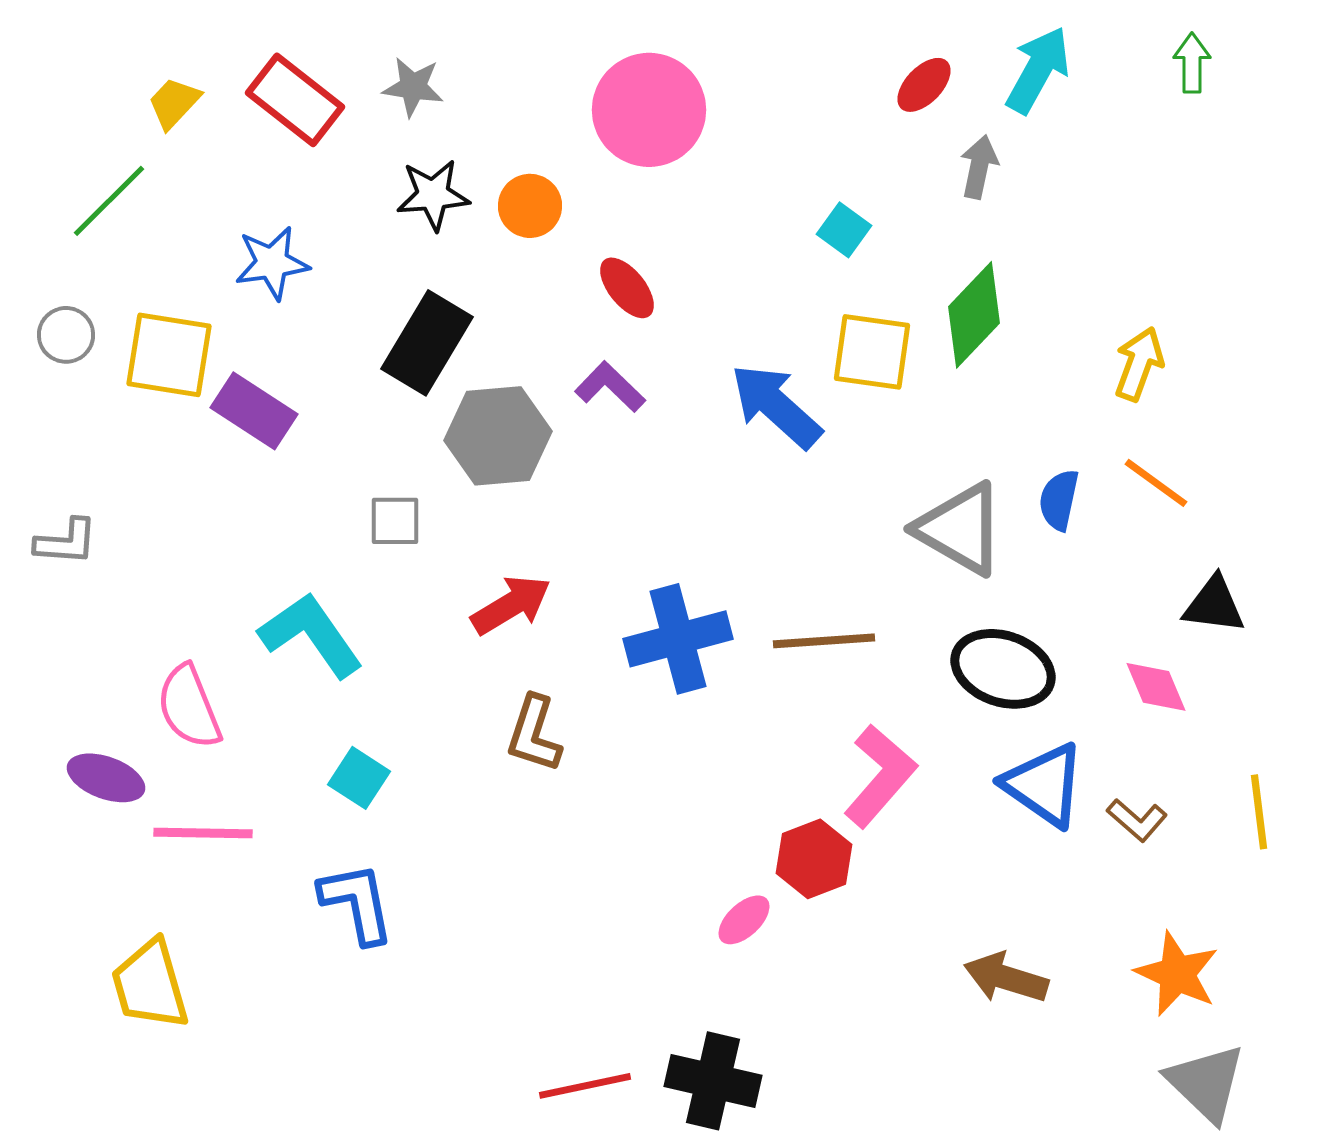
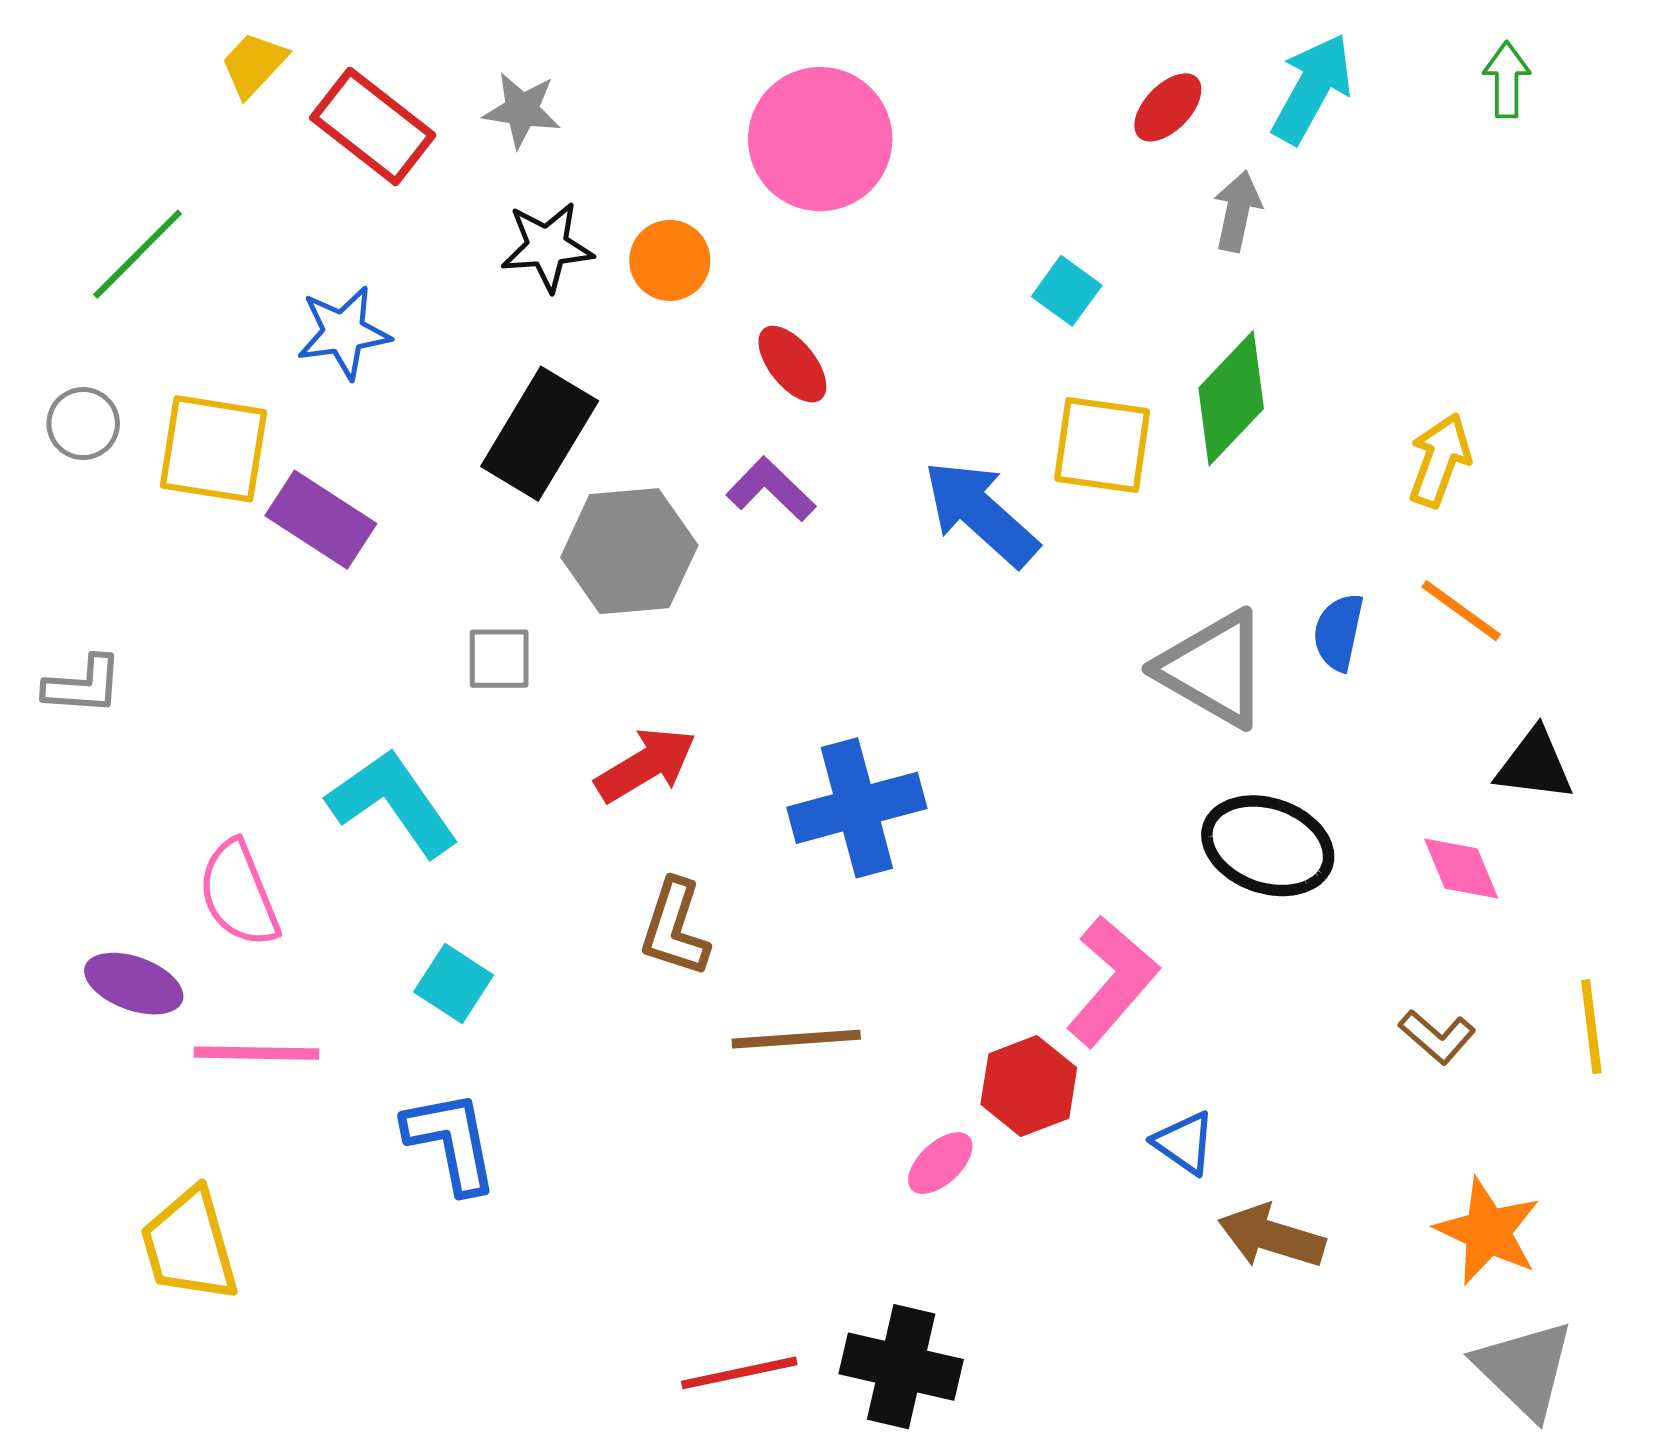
yellow trapezoid: (174, 103) -> (254, 64), moved
brown line: (824, 641) -> (796, 1039), moved
blue triangle: (1044, 785) -> (1184, 1143), moved, size x0.6

